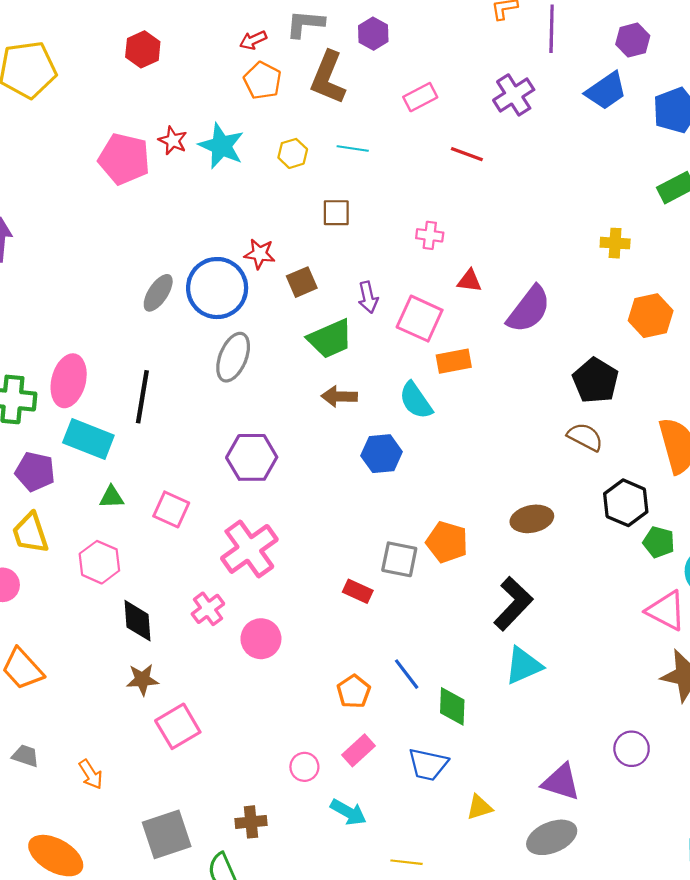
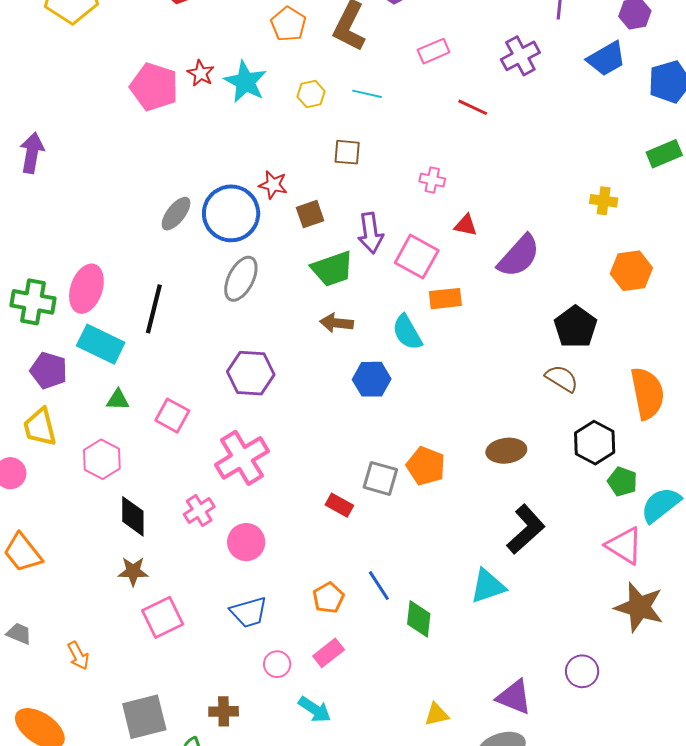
purple arrow: (368, 297) -> (370, 233), size x1.4
black L-shape: (513, 604) -> (526, 529), moved
blue trapezoid: (428, 764) -> (249, 612), moved, turned -33

